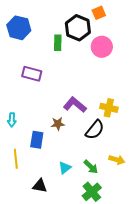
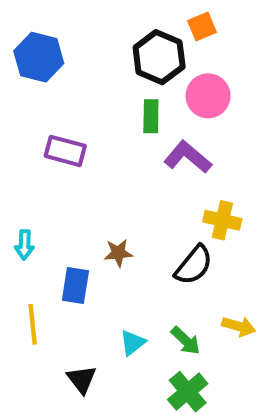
green rectangle: (58, 43) -> (151, 116), moved
purple L-shape: (75, 105) -> (188, 157), moved
black triangle: (40, 186) -> (82, 379), turned 42

